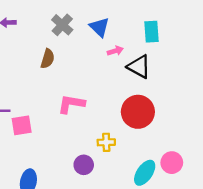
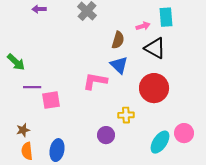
blue triangle: (100, 27) -> (119, 65), moved
pink arrow: (115, 51) -> (143, 26), moved
brown semicircle: (48, 59) -> (118, 40), moved

